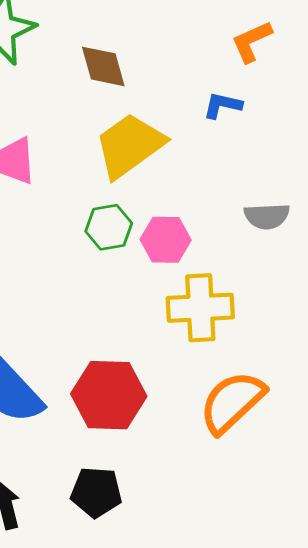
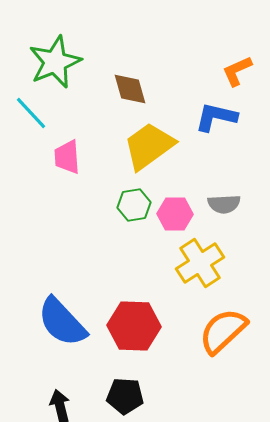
blue L-shape: (222, 105) -> (216, 117), size x1.5
gray semicircle: (267, 216) -> (224, 204), moved
yellow cross: (200, 308) -> (200, 263), turned -30

